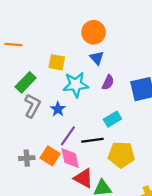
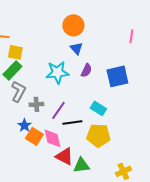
yellow square: (57, 62) -> (15, 52), moved
blue star: (58, 109) -> (24, 125), moved
cyan rectangle: (112, 119) -> (98, 108), moved, turned 63
purple line: (68, 136) -> (58, 110), moved
gray cross: (27, 158) -> (36, 104), moved

